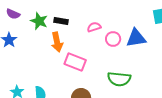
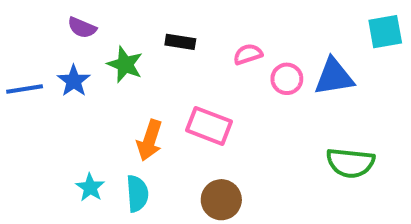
green star: (39, 21) -> (125, 64), moved
orange arrow: (57, 42) -> (150, 140), moved, turned 30
green semicircle: (119, 79) -> (350, 163), moved

